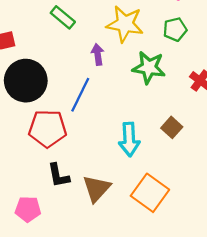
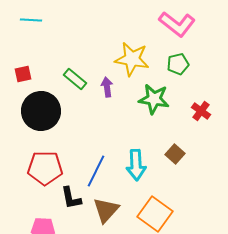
green rectangle: (63, 17) -> (75, 79), moved
blue line: (80, 95) -> (96, 171), moved
red pentagon: (48, 129) -> (45, 168), moved

